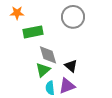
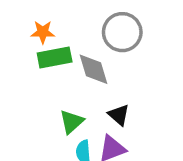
orange star: (17, 13) -> (43, 32), moved
gray diamond: (48, 55) -> (93, 69), moved

